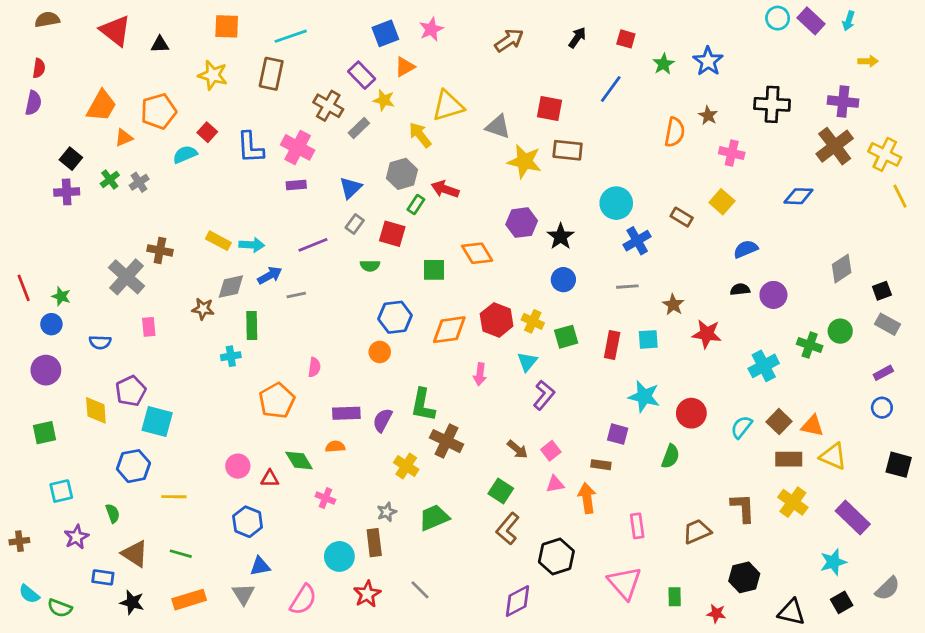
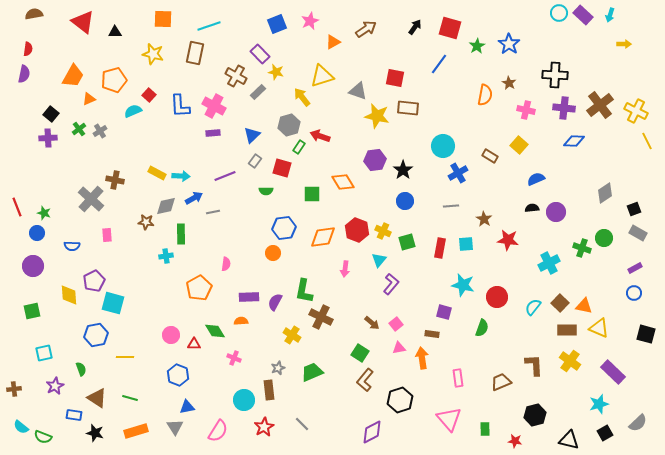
red square: (626, 39) -> (450, 28), size x1.6
orange triangle: (405, 67) -> (333, 42), moved
purple cross: (843, 102) -> (564, 108), moved

